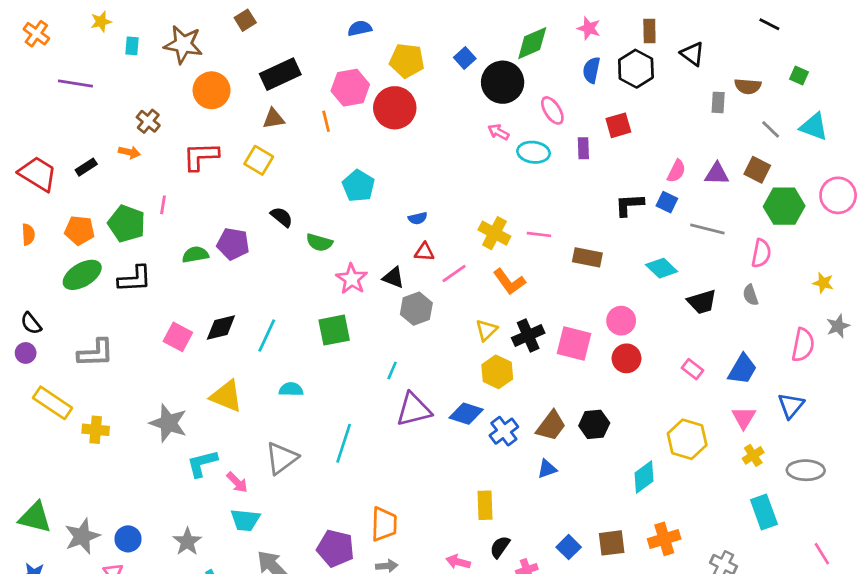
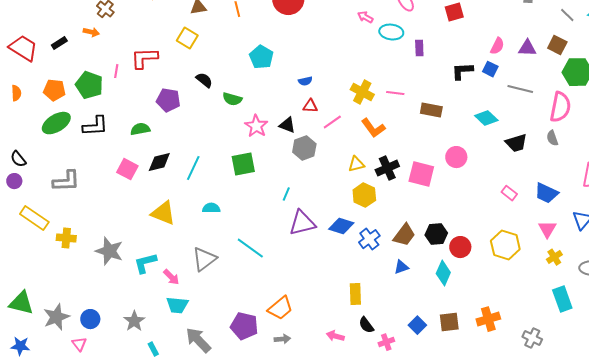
purple rectangle: (583, 148) -> (419, 48), moved
red L-shape: (201, 156) -> (144, 58), moved
pink semicircle: (761, 253) -> (560, 107), size x1.4
green semicircle: (195, 255) -> (140, 129), moved
yellow triangle: (486, 330) -> (356, 164), turned 30
red circle: (626, 358) -> (460, 247), moved
blue trapezoid: (742, 369) -> (546, 193), turned 85
gray star: (168, 423) -> (109, 251), moved
cyan line: (344, 443) -> (250, 248), turned -72
cyan diamond: (644, 477) -> (443, 273), moved, turned -30
orange trapezoid: (384, 524) -> (280, 308), turned 48
black semicircle: (500, 547) -> (366, 325), turned -72

